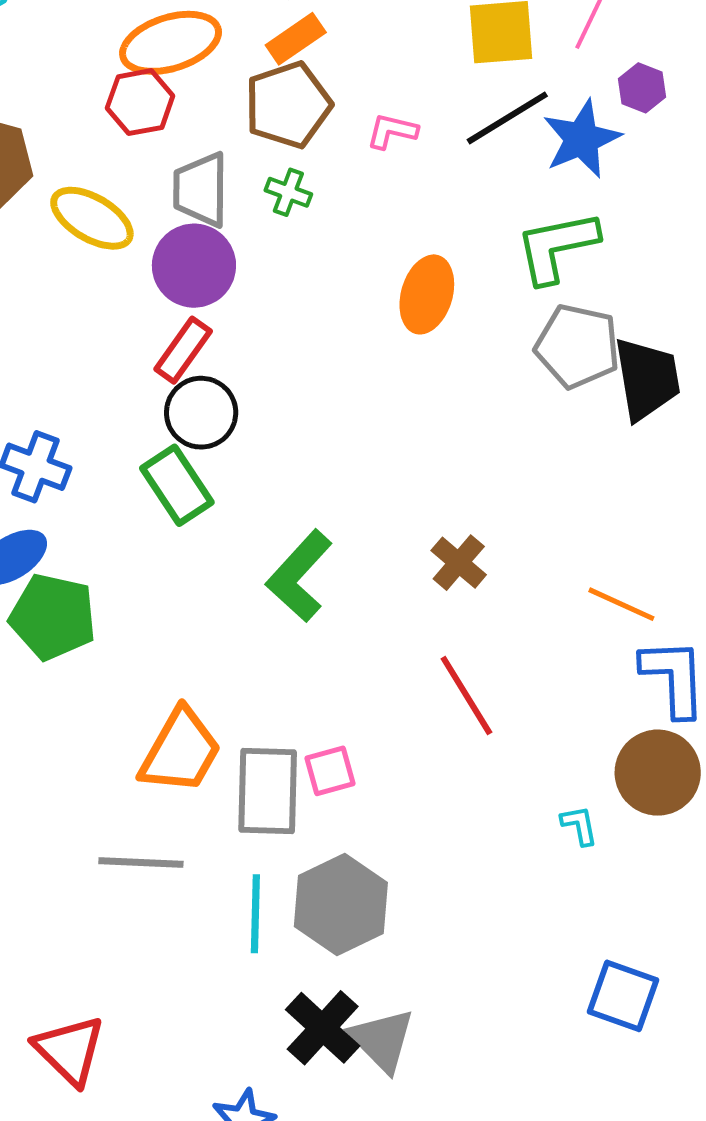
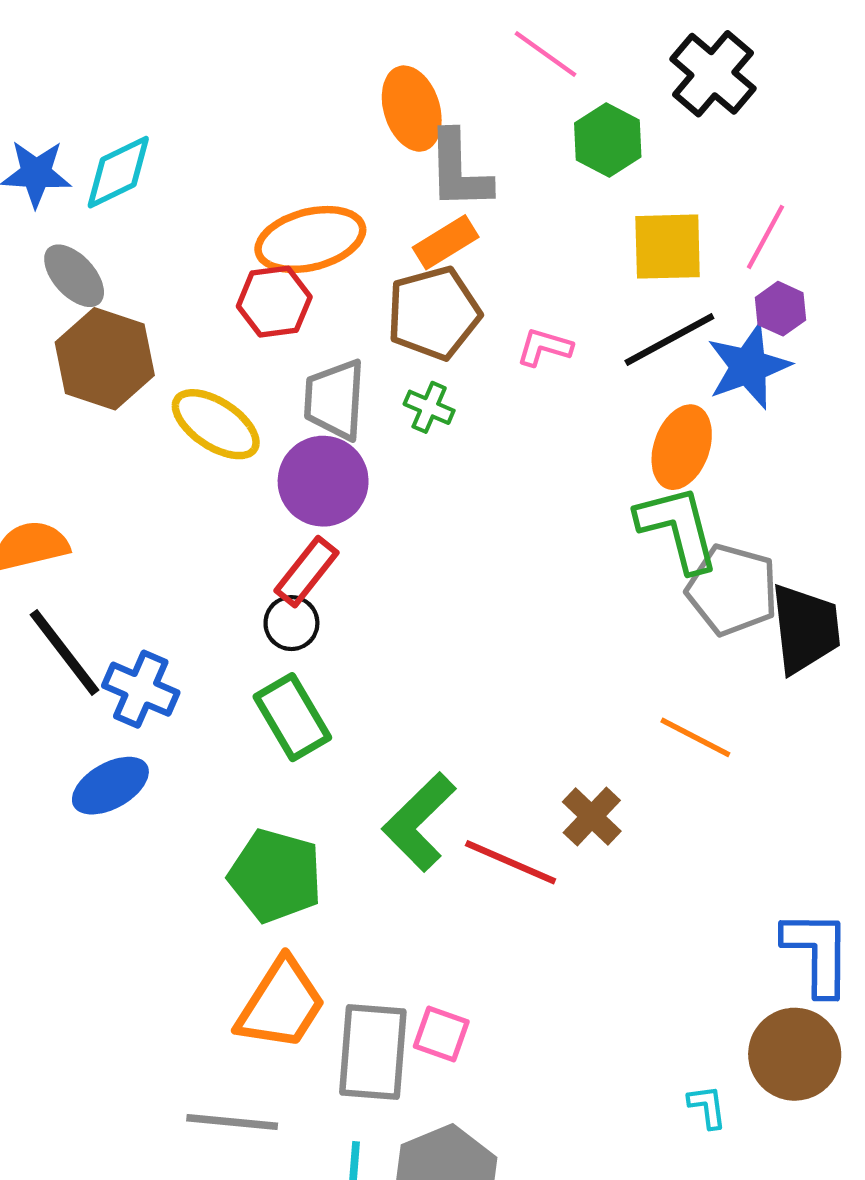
purple hexagon: (642, 88) -> (781, 309), moved
green L-shape: (557, 247) -> (678, 528), moved, turned 84
orange ellipse: (427, 294) -> (682, 447), moved
black circle: (201, 413) -> (291, 623), moved, size x0.7
orange line: (621, 604) -> (695, 737), moved
green pentagon: (53, 617) -> (275, 876), moved
red line: (466, 696) -> (511, 862), moved, turned -38
pink square: (330, 771) -> (441, 1034), turned 32

